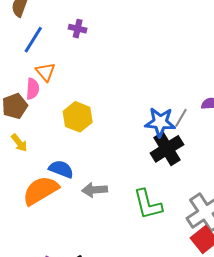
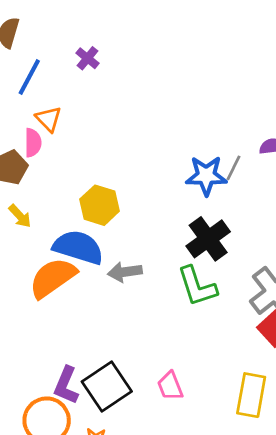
purple cross: (78, 29) -> (87, 58), turned 30
yellow hexagon: (78, 117) -> (100, 205), moved
black cross: (167, 149) -> (208, 239), moved
blue semicircle: (61, 169) -> (78, 247), size x1.5

